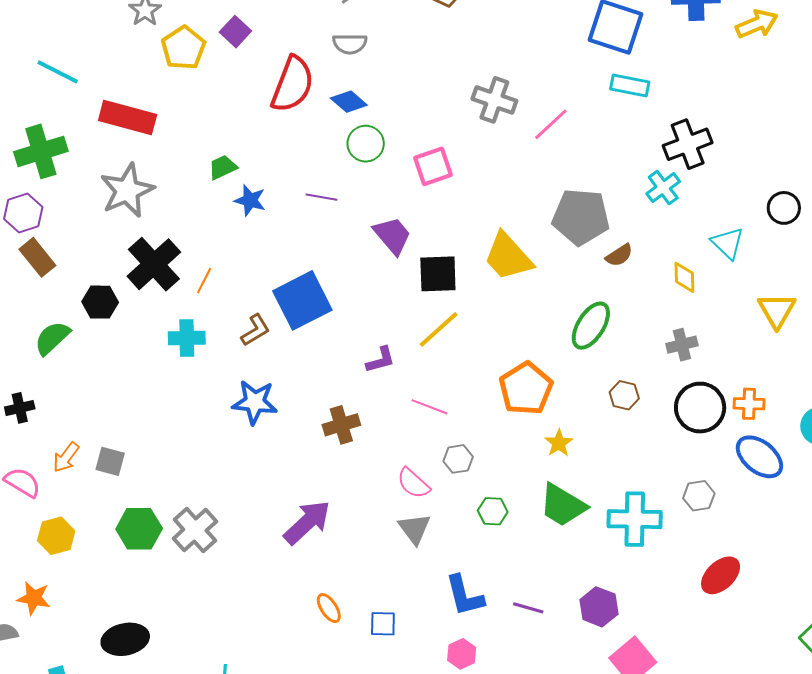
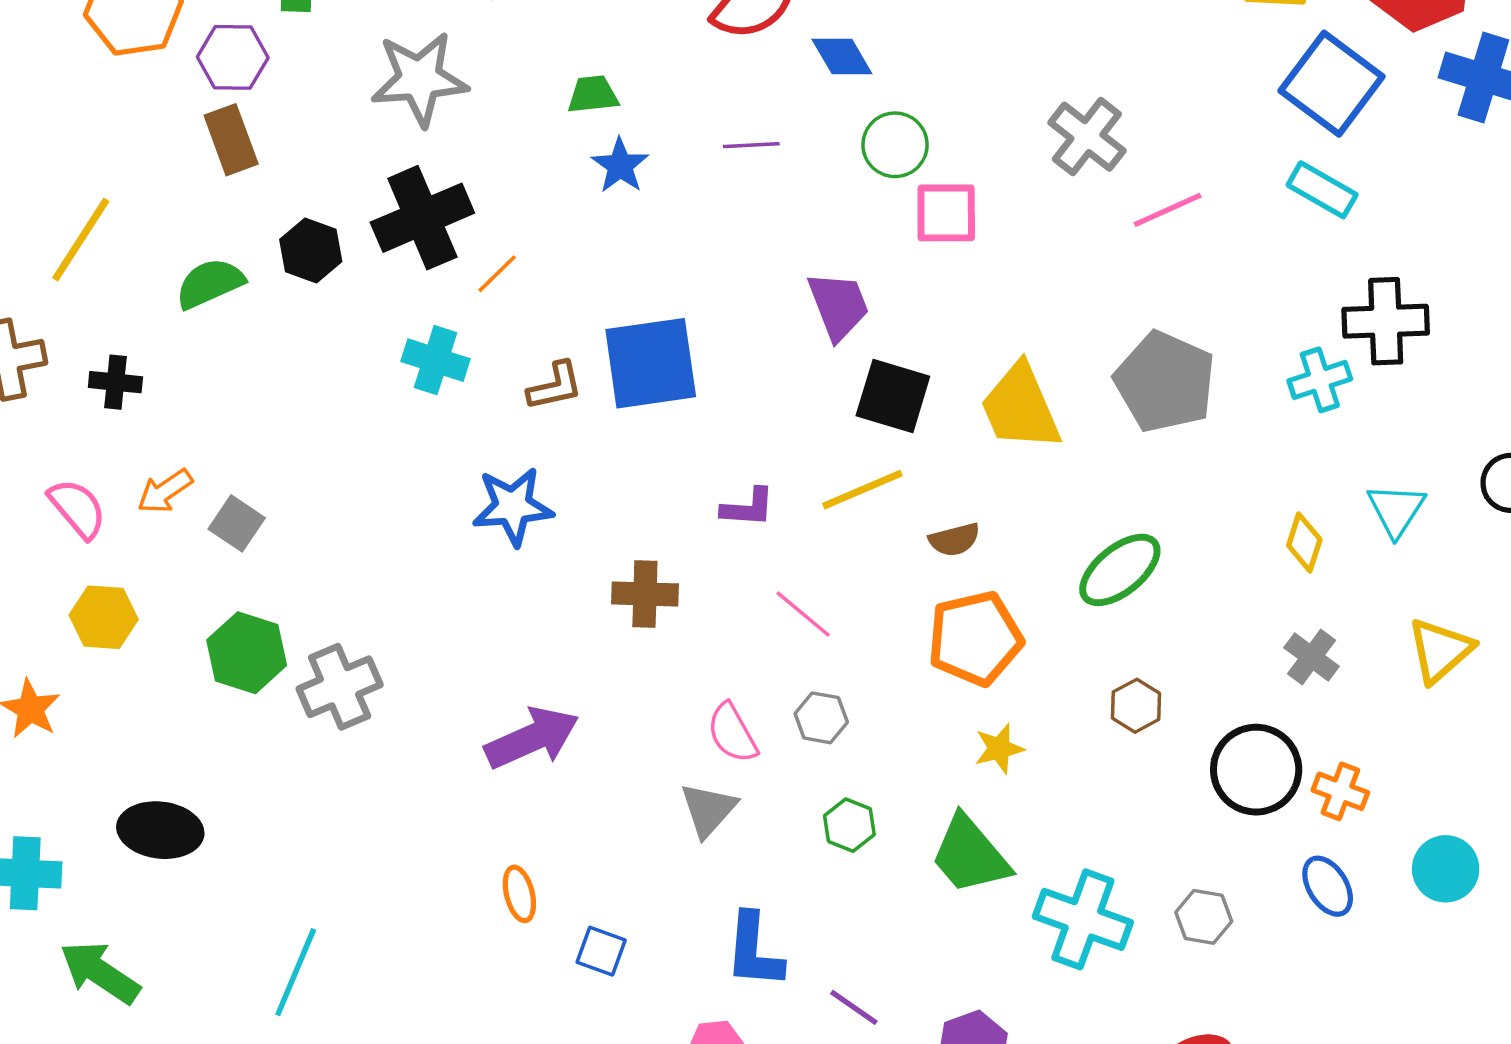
green circle: (366, 144) -> (895, 145), moved
purple line: (321, 197) -> (751, 145), moved, turned -32
brown semicircle: (619, 255) -> (954, 540), moved
gray cross: (682, 345) -> (1311, 657), moved, turned 32
blue star: (255, 402) -> (513, 506), turned -30
blue ellipse: (759, 457) -> (1328, 886), size x0.7

